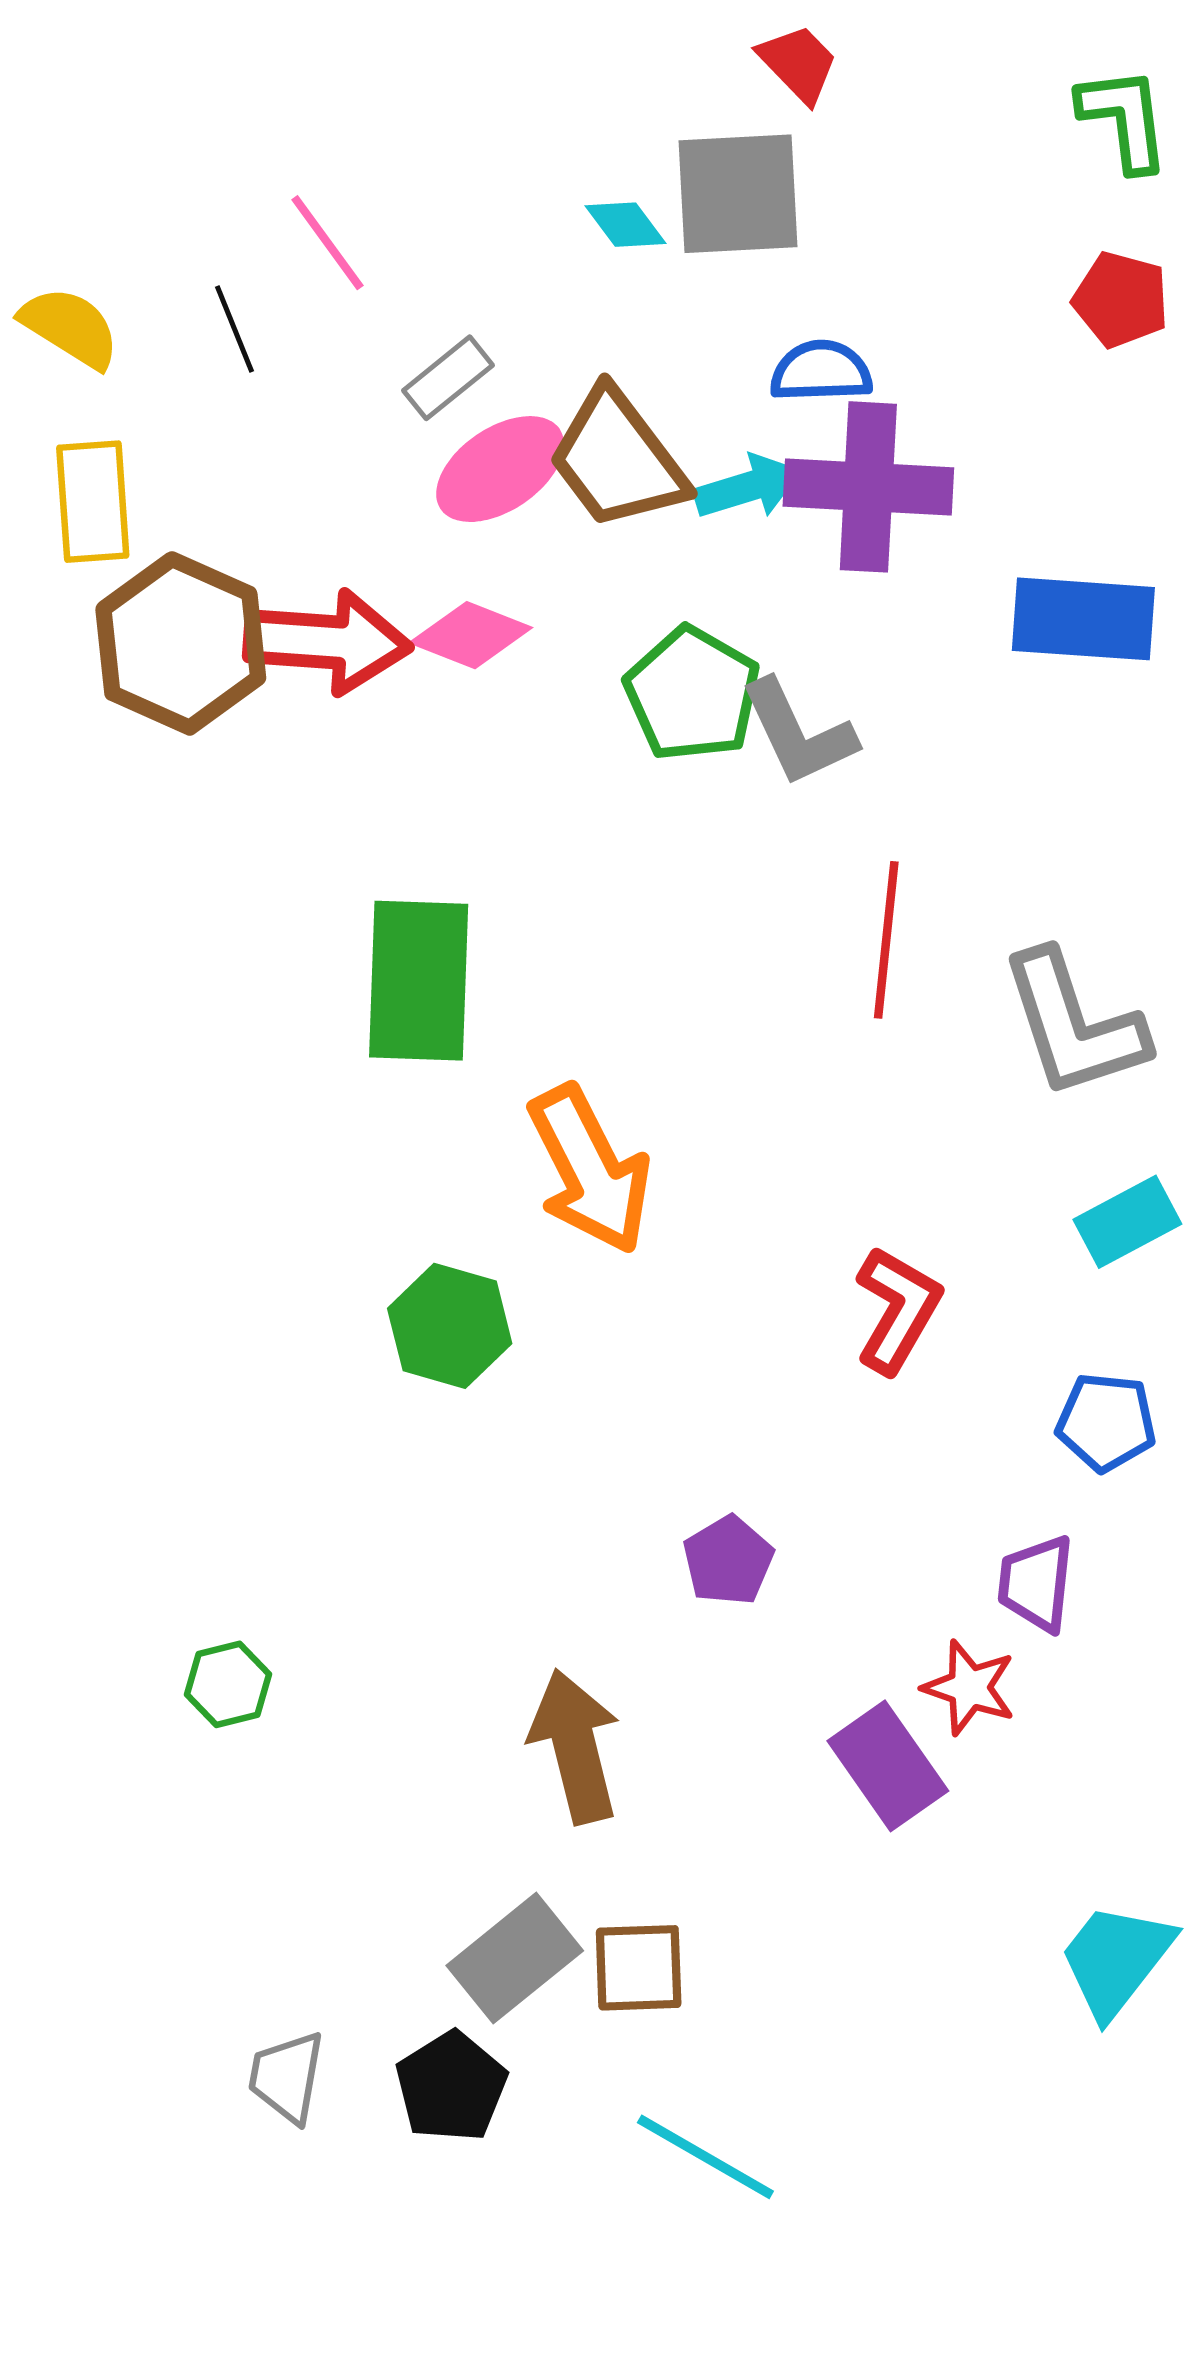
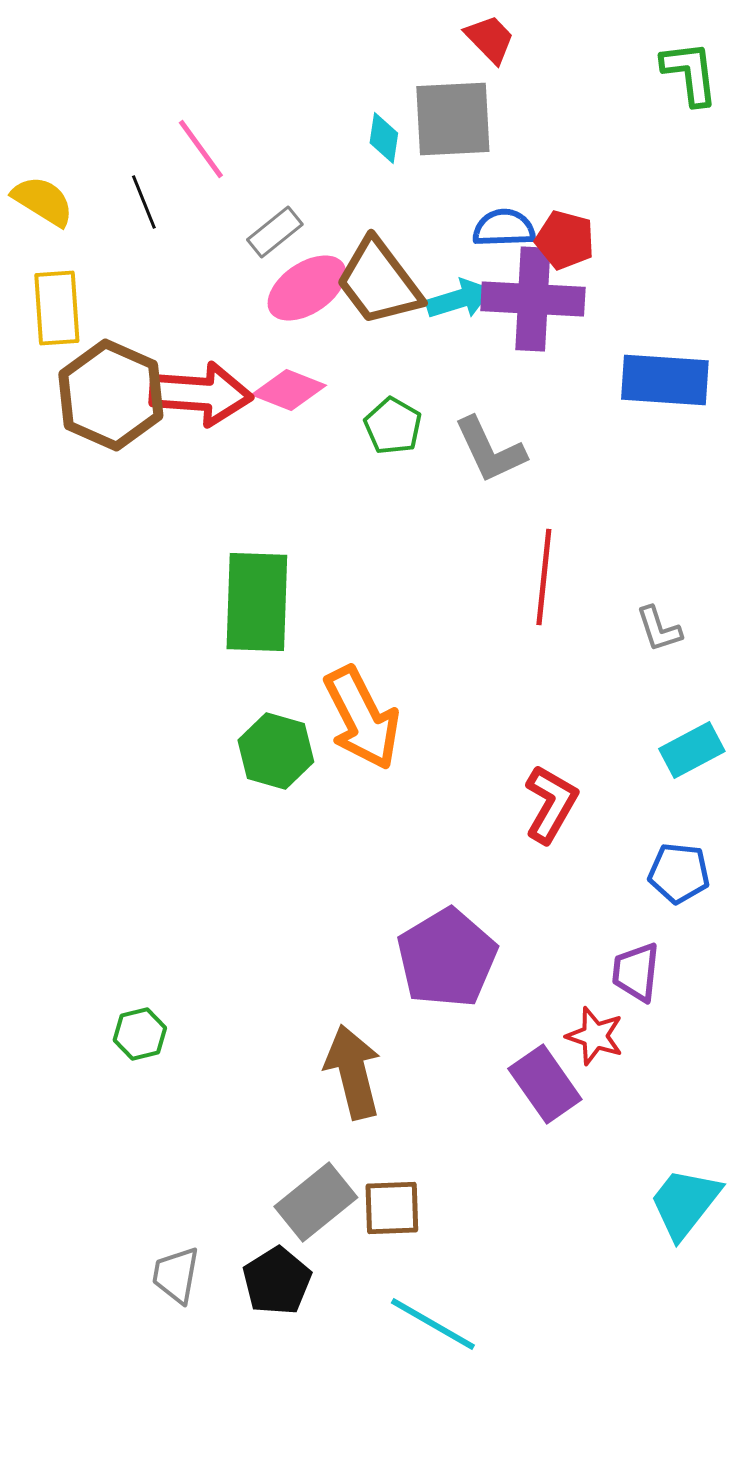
cyan diamond: (626, 225) -> (384, 138), turned 45
red pentagon: (1121, 300) -> (565, 240), moved
green pentagon: (692, 694) -> (393, 426), moved, size x0.7
gray L-shape: (1074, 1025) -> (659, 629), size x0.5
green hexagon: (450, 1326) -> (276, 751), moved
purple pentagon: (728, 1561) -> (447, 958), size x1.8

